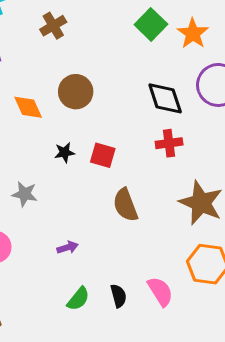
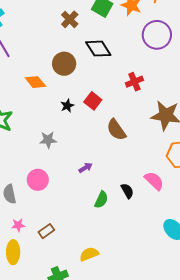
brown cross: (53, 26) -> (70, 19), moved
black diamond: (165, 98) -> (98, 49), moved
red square: (103, 155) -> (93, 101), turned 36

